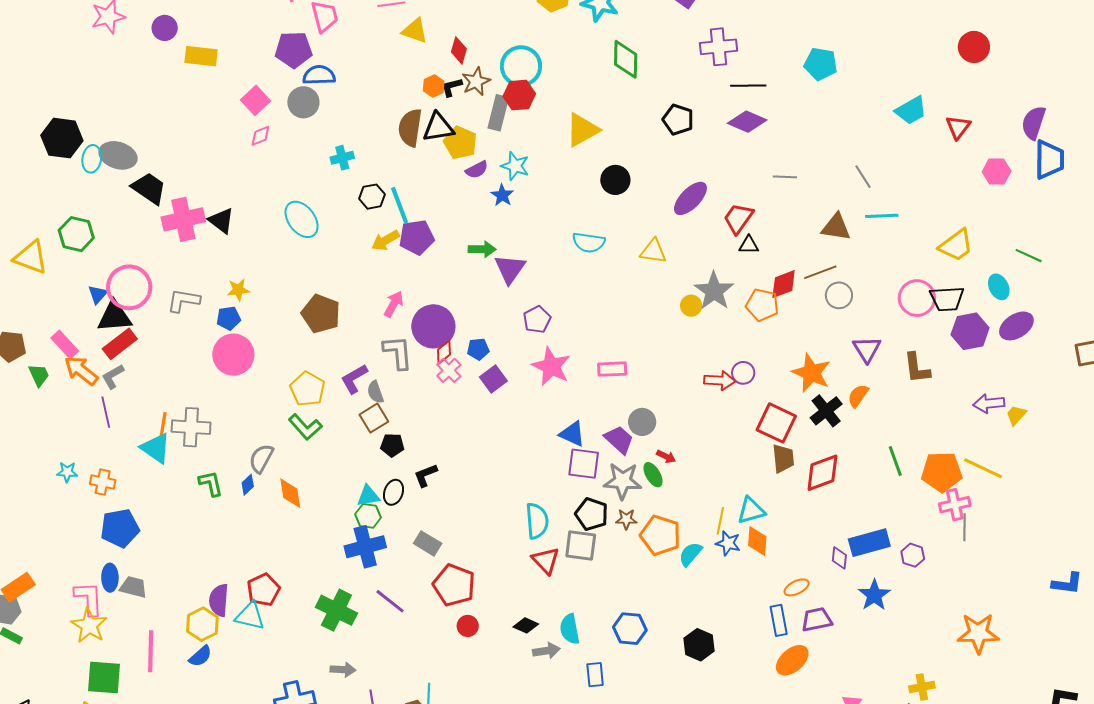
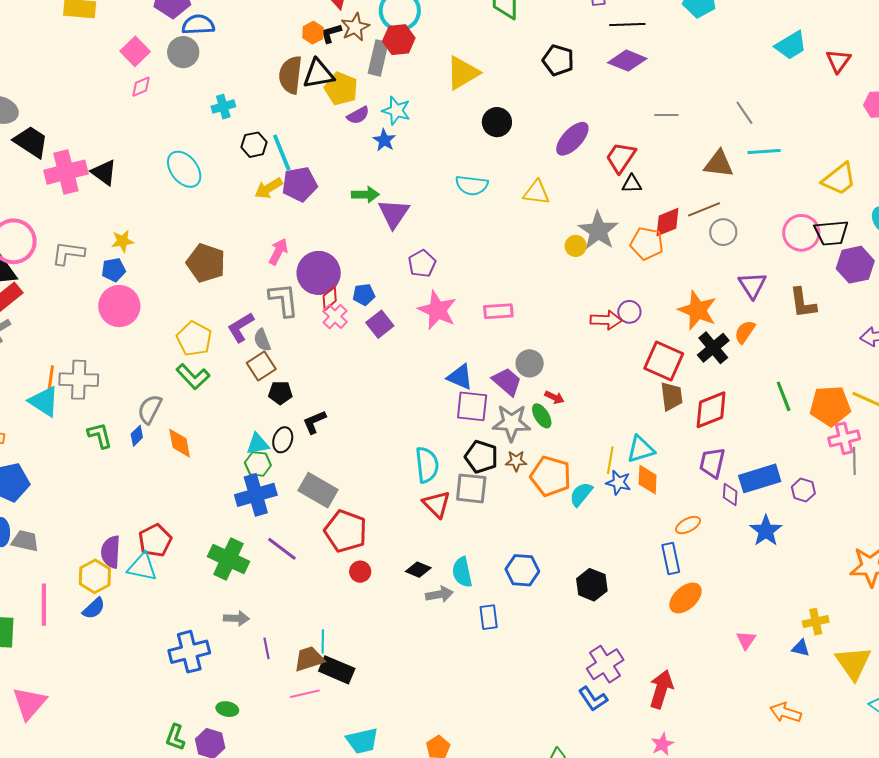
gray rectangle: (428, 543) -> (318, 490), size x1.4
purple trapezoid: (817, 620) -> (712, 463), moved, turned -64

